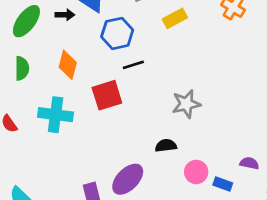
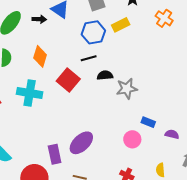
blue hexagon: (117, 33) -> (93, 32), moved
red square: (107, 95) -> (68, 80), turned -35
black semicircle: (166, 146) -> (105, 75), moved
blue rectangle: (223, 184) -> (148, 122), moved

